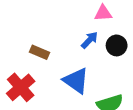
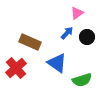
pink triangle: (103, 13) -> (77, 13), turned -32
brown rectangle: (40, 52) -> (30, 42), size x1.5

